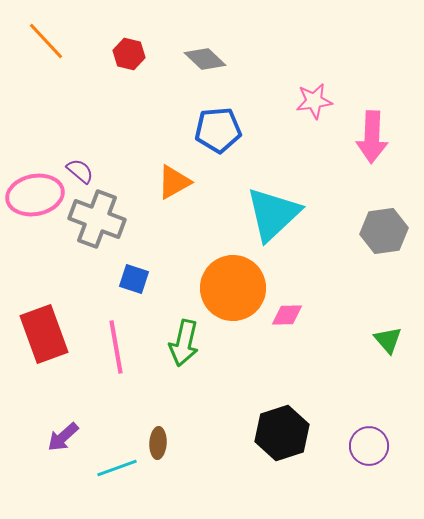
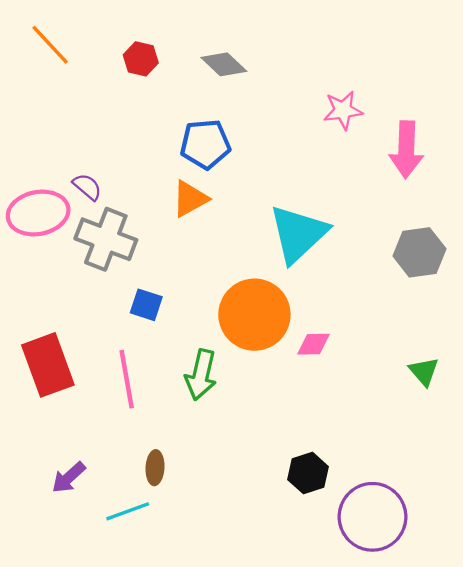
blue pentagon: (218, 130) -> (205, 144), moved
black hexagon: (282, 433) -> (308, 473), size x0.7
brown ellipse: (158, 443) -> (155, 468), moved
purple circle: (369, 446) -> (372, 517), moved, size x1.6

